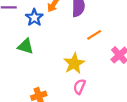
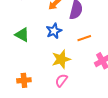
blue star: (34, 18) -> (54, 31), moved

